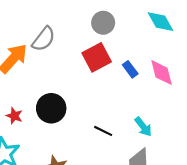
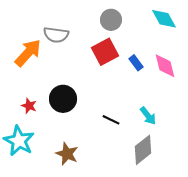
gray semicircle: (44, 39) -> (56, 35), turned 60

